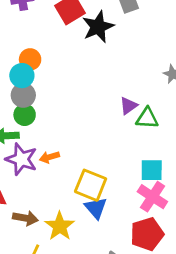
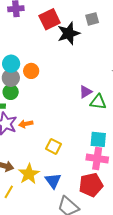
orange circle: (30, 59) -> (31, 71), moved
yellow square: (91, 185) -> (54, 146), size x0.7
pink cross: (152, 197) -> (97, 158), turned -30
blue triangle: (96, 208) -> (53, 181), moved

